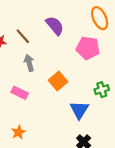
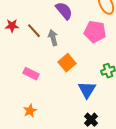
brown line: (23, 36) -> (34, 31), moved
gray arrow: (29, 63) -> (53, 38), moved

